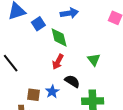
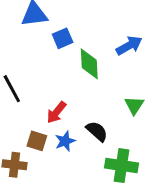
blue arrow: (69, 13) -> (129, 46), moved, turned -30
red arrow: (58, 62) -> (56, 112), moved

